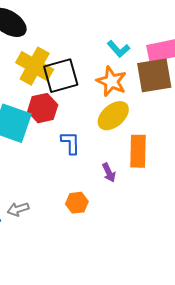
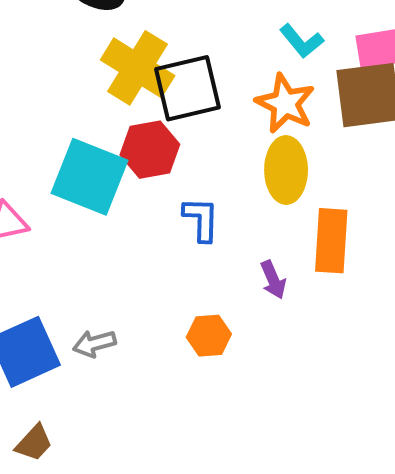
yellow ellipse: (113, 116) -> (286, 170), turned -52

